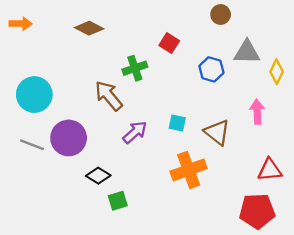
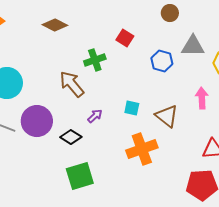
purple arrow: (135, 132) -> (95, 116), size x0.7
black diamond: (98, 176) -> (71, 137), moved
green square: (118, 201) -> (80, 176), size x1.6

